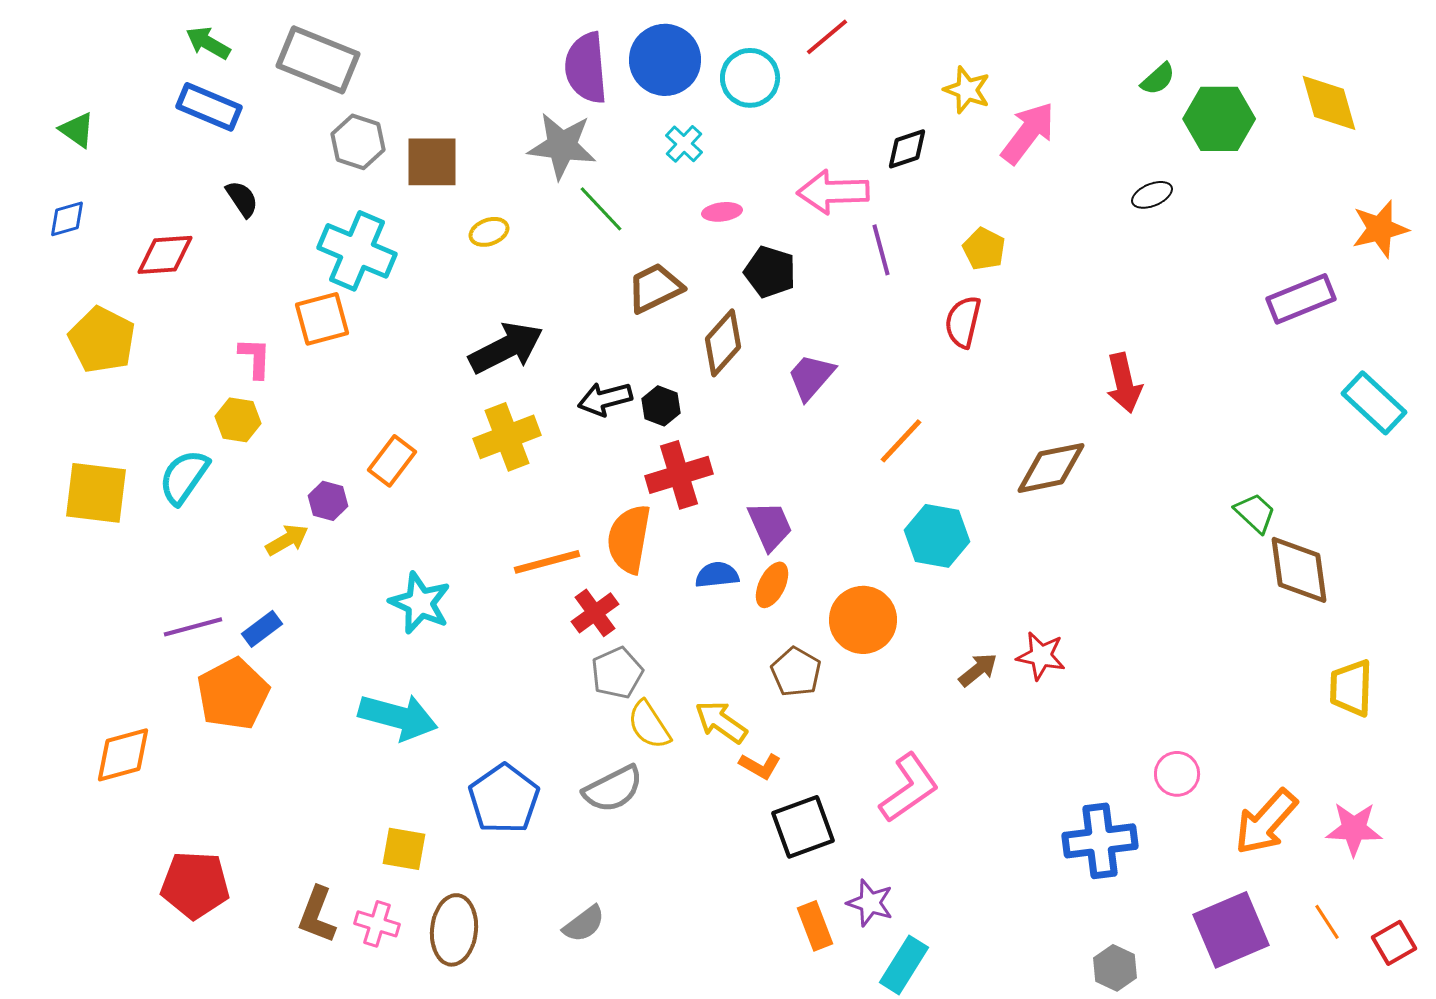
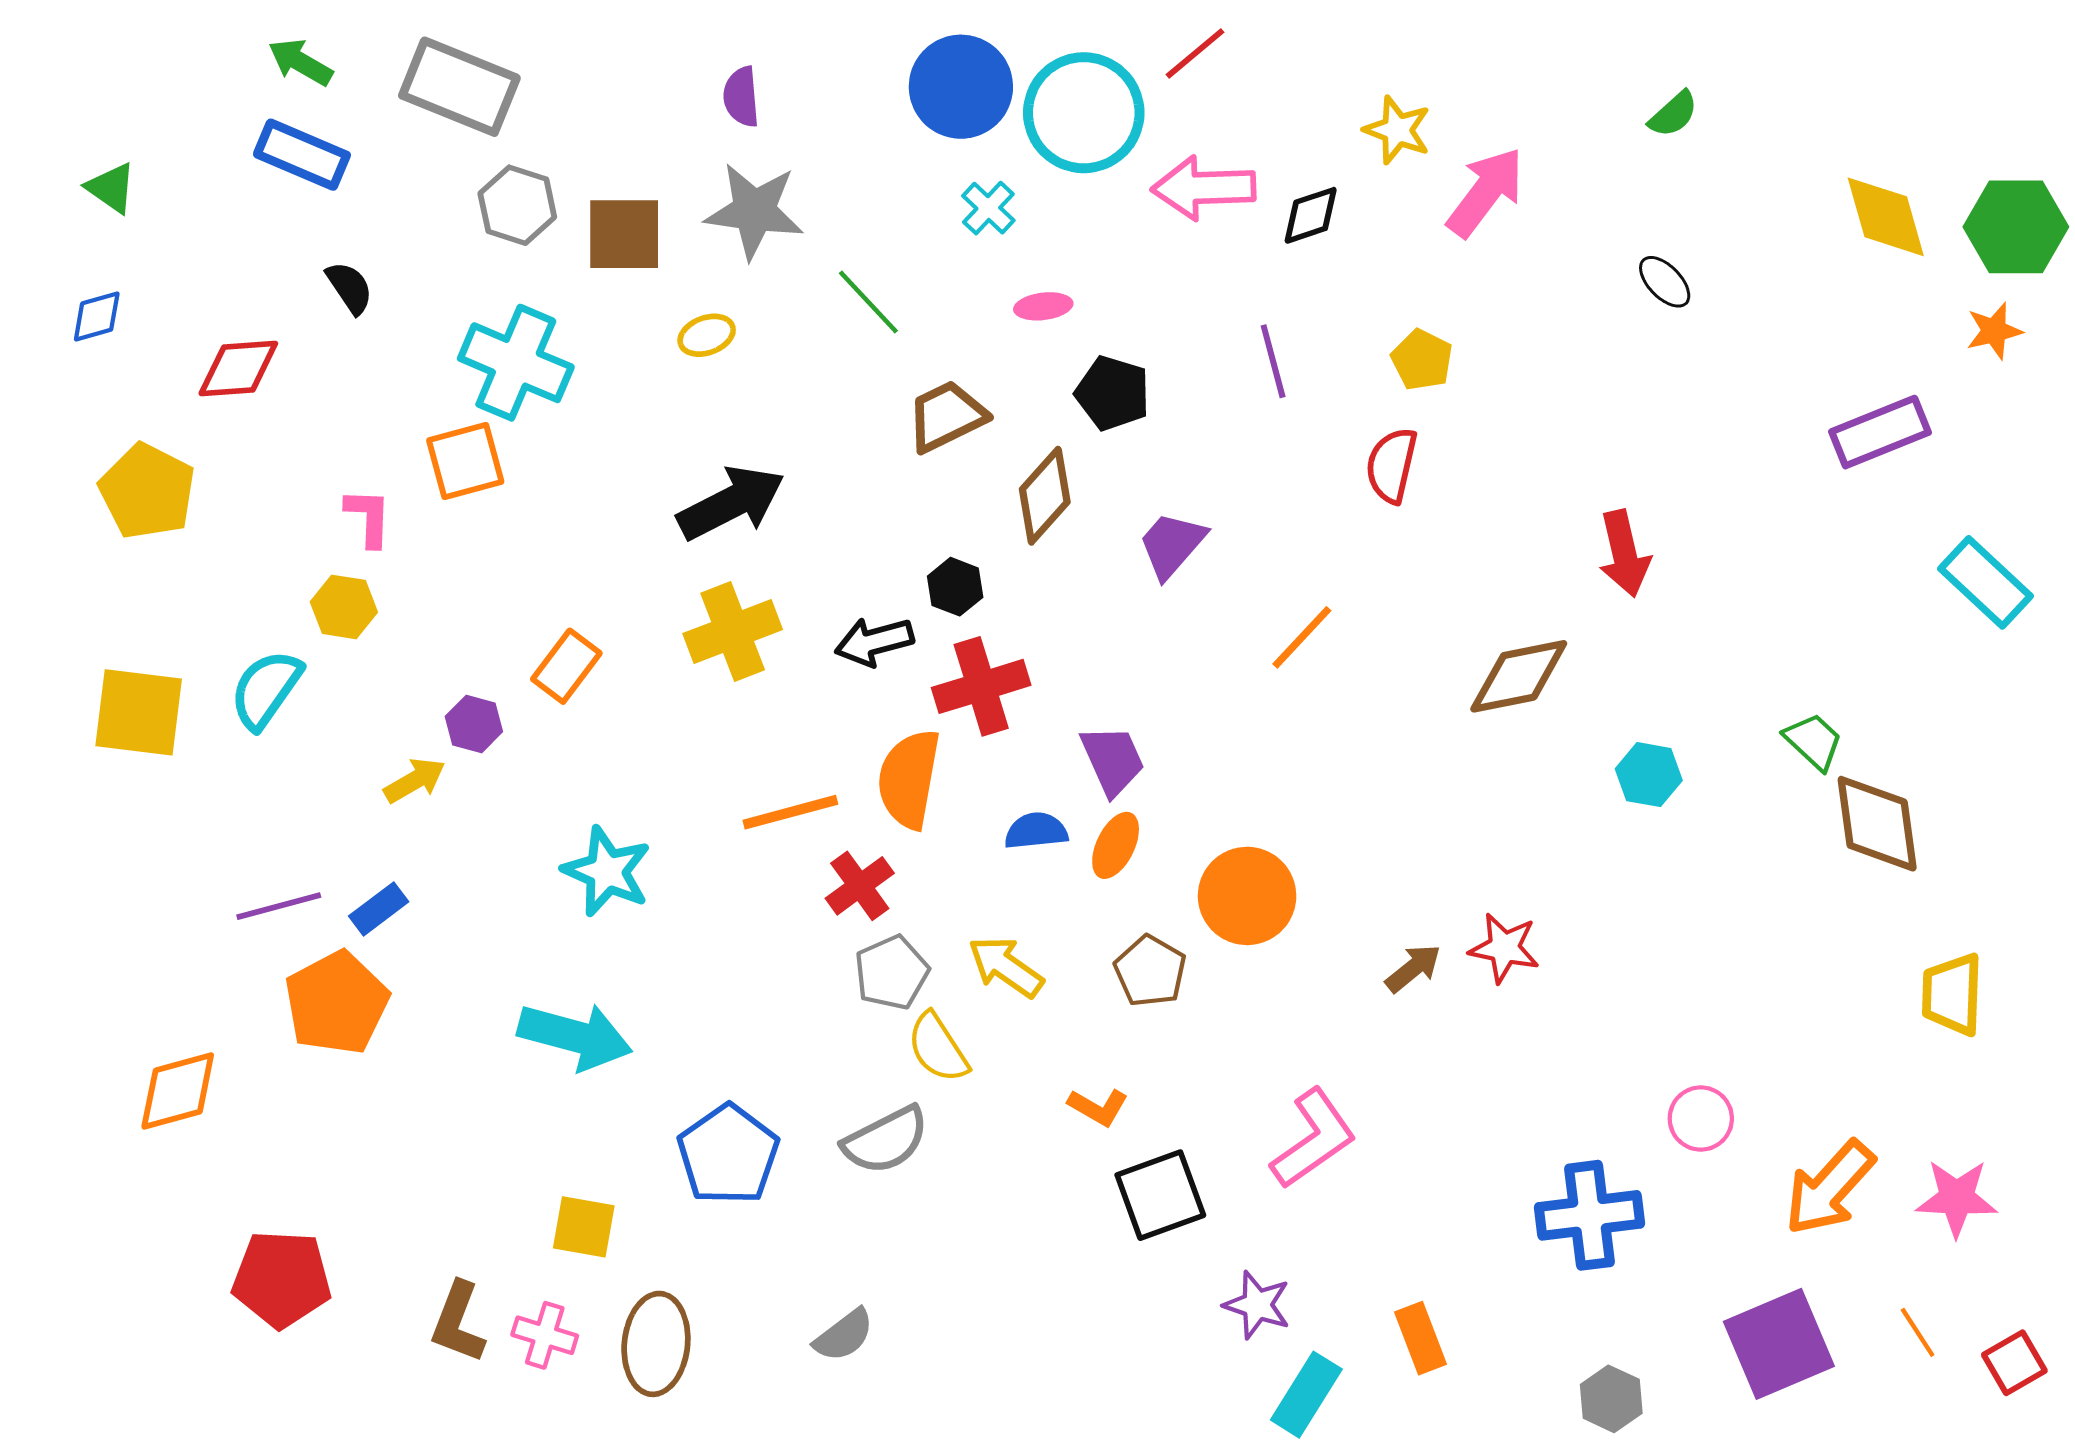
purple semicircle: (586, 68) -> (741, 97), moved, size x0.6
cyan circle: (750, 78) -> (1084, 113), size x1.4
yellow diamond: (1329, 103) -> (1886, 217), moved
green hexagon: (1219, 119) -> (2016, 227), moved
gray star: (562, 146) -> (754, 211), moved
pink arrow: (833, 192) -> (1204, 188), moved
black ellipse: (1152, 195) -> (1665, 282), turned 69
orange star: (1380, 229) -> (1994, 331), size x0.7
black arrow: (605, 399) -> (874, 642), moved
cyan hexagon: (937, 536) -> (1649, 775), moved, size x0.7
yellow arrow: (721, 722) -> (1006, 967), moved
orange rectangle: (815, 926) -> (1420, 1338), moved

